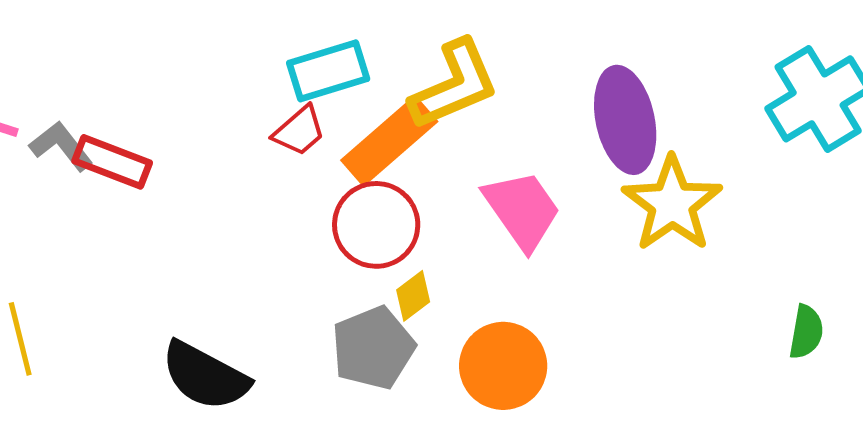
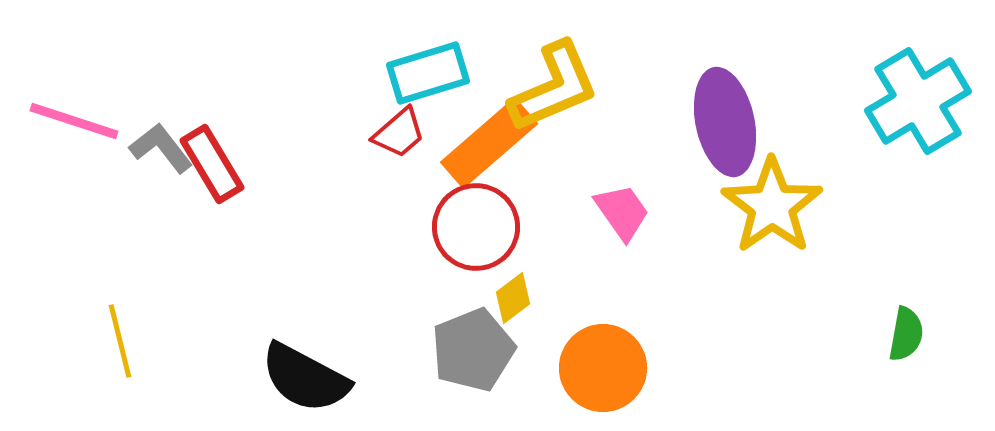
red rectangle: (112, 162) -> (212, 164), turned 38
pink trapezoid: (522, 210) -> (622, 212), size x0.7

